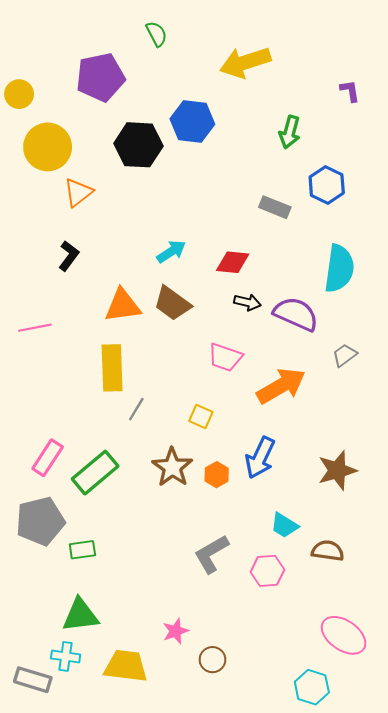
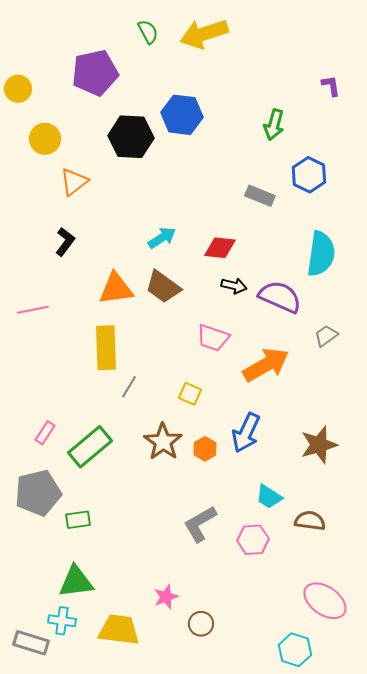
yellow arrow: (245, 62) -> (204, 34), moved
yellow circle: (48, 147) -> (45, 139), size x0.7
pink rectangle: (48, 458) -> (45, 433), size x0.7

